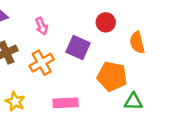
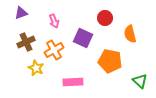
yellow star: (15, 102) -> (36, 68), moved
green triangle: (133, 102) -> (140, 81), moved, turned 42

